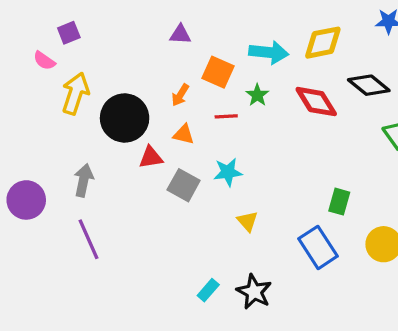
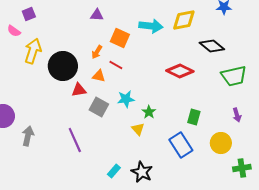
green star: (257, 95) -> (149, 112), moved
red diamond: (316, 102) -> (180, 71), moved, turned -32
red line: (226, 116) -> (116, 65), moved, turned 32
gray arrow: (84, 180) -> (28, 136), moved
purple line: (88, 239) -> (75, 140), moved

